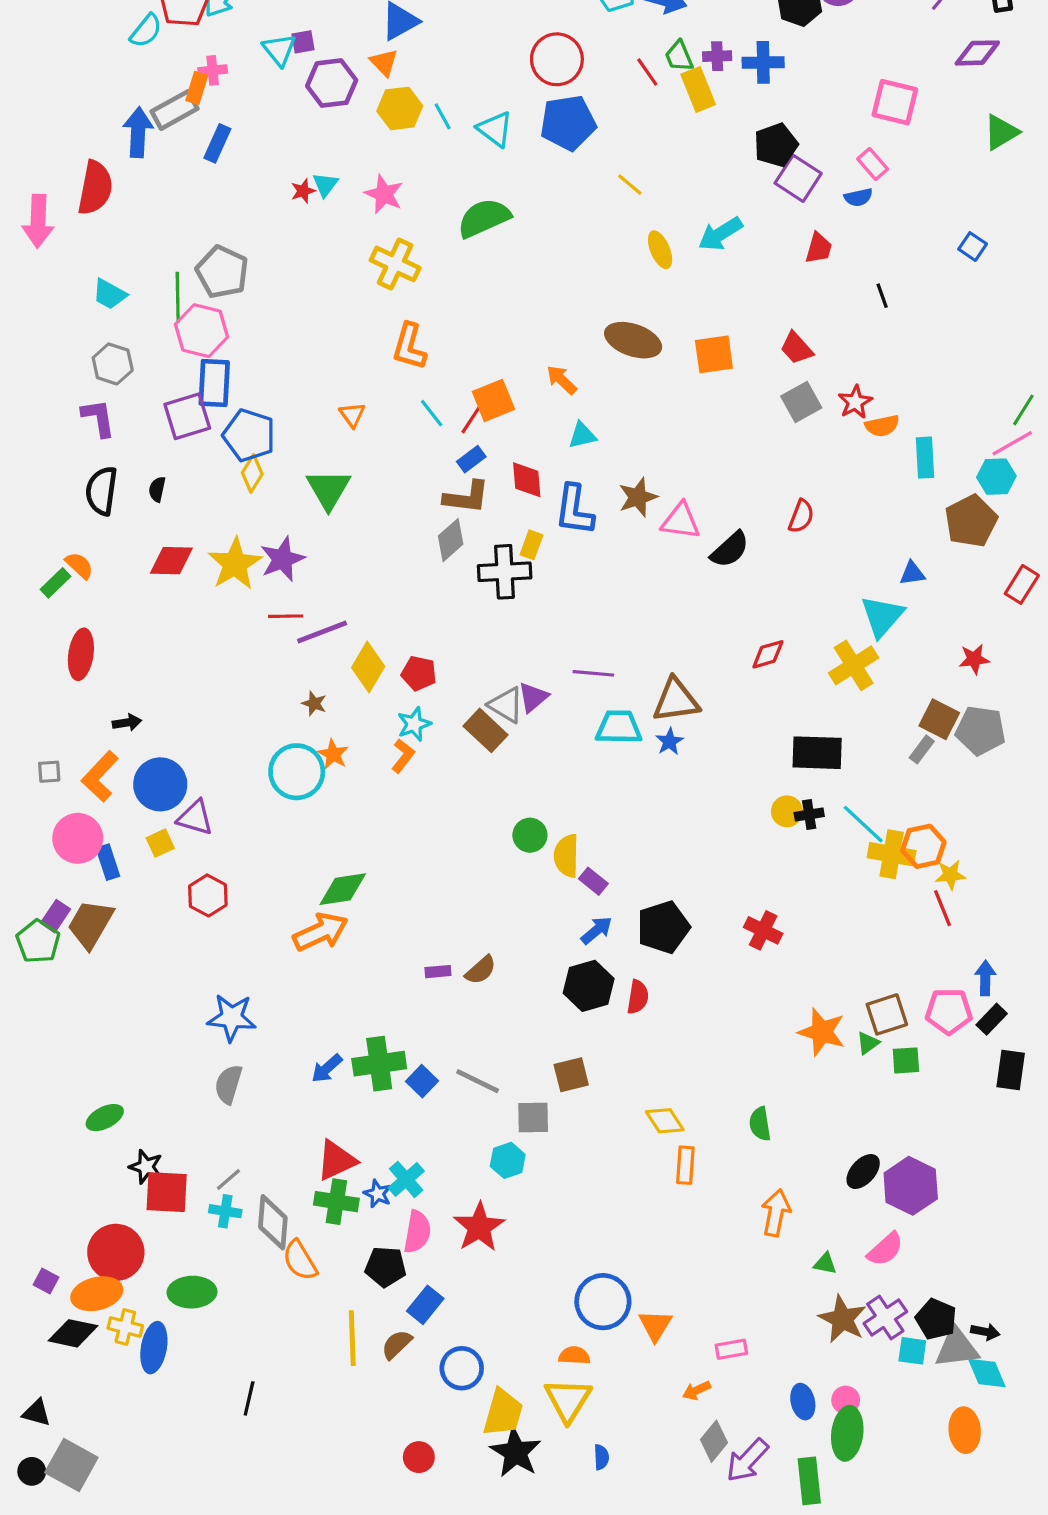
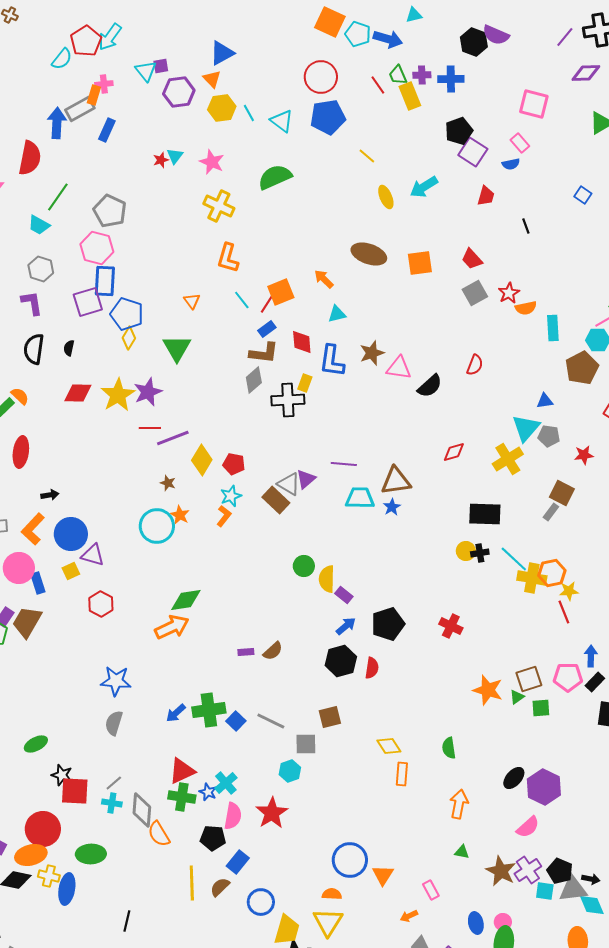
green line: (178, 297) -> (58, 197), moved, turned 36
gray pentagon: (981, 730) -> (549, 436), moved, size x0.7
green triangle: (825, 1264) -> (462, 852), moved
pink rectangle: (731, 1349) -> (431, 890), turned 72

